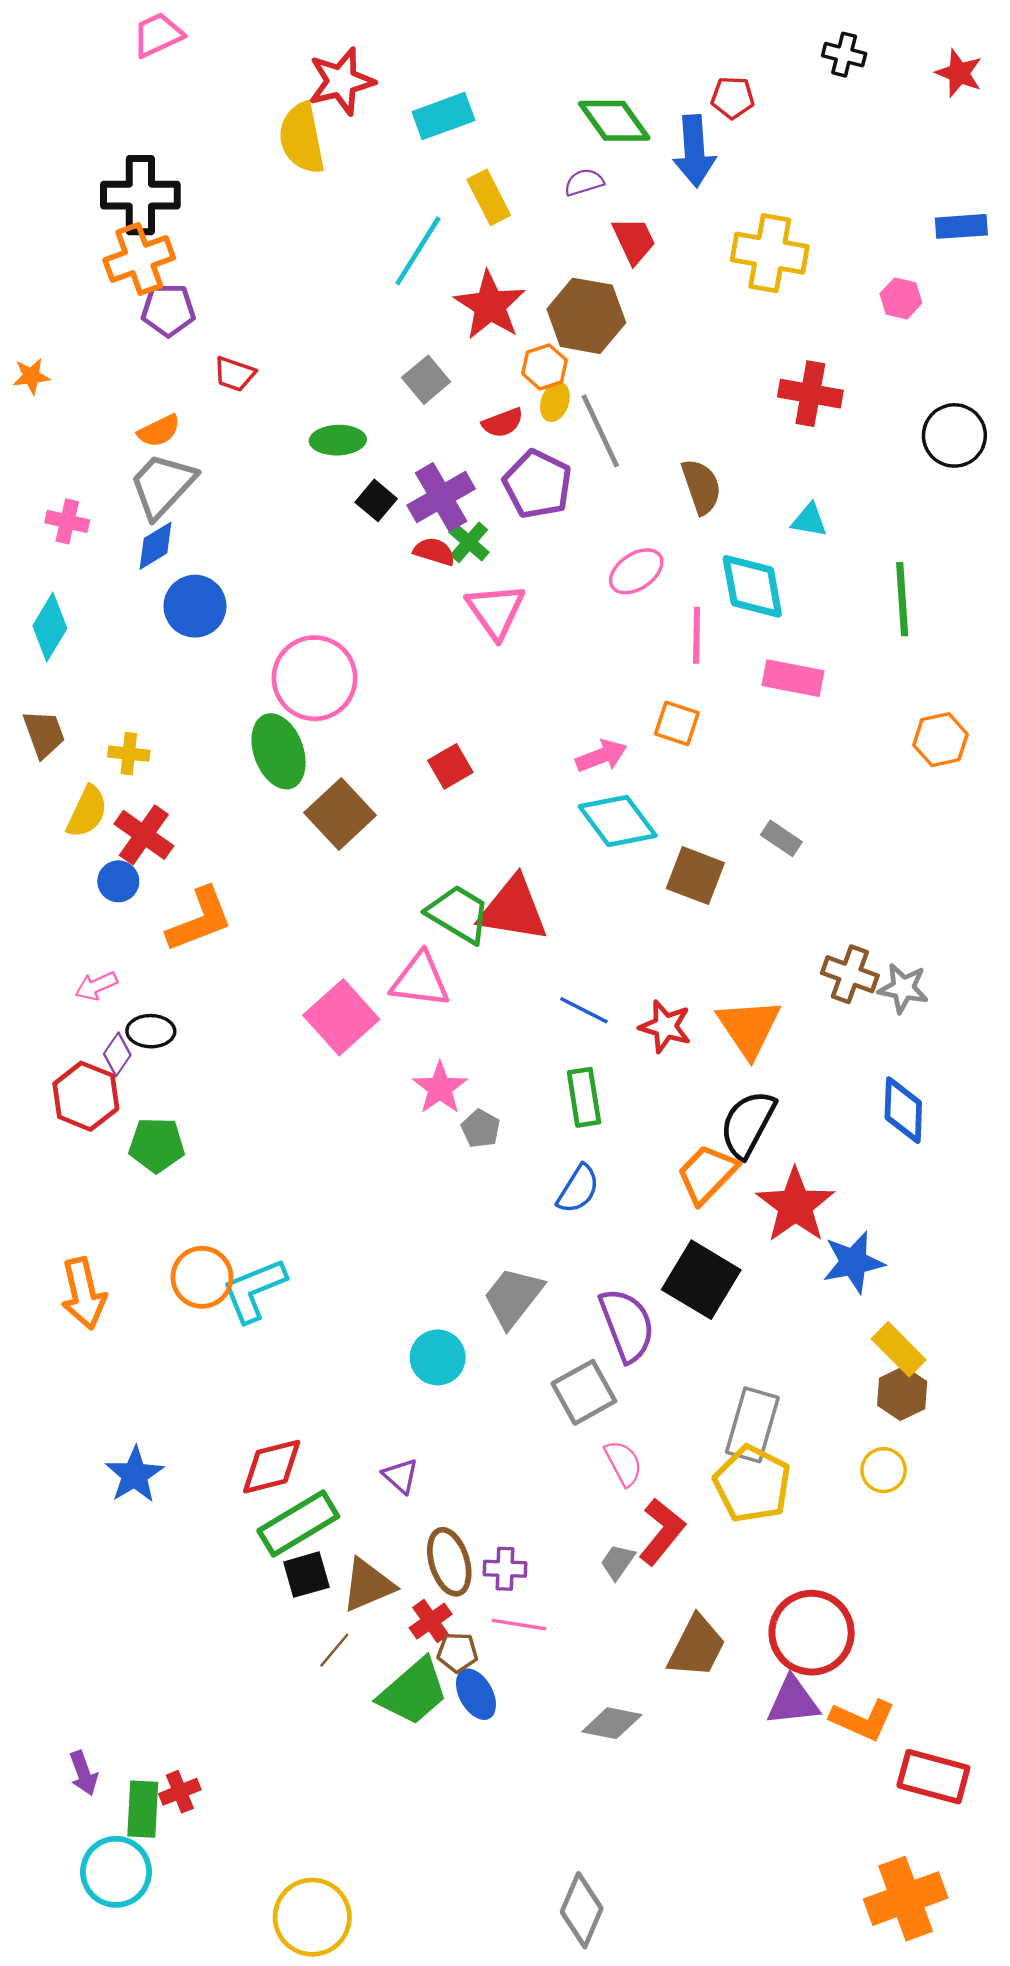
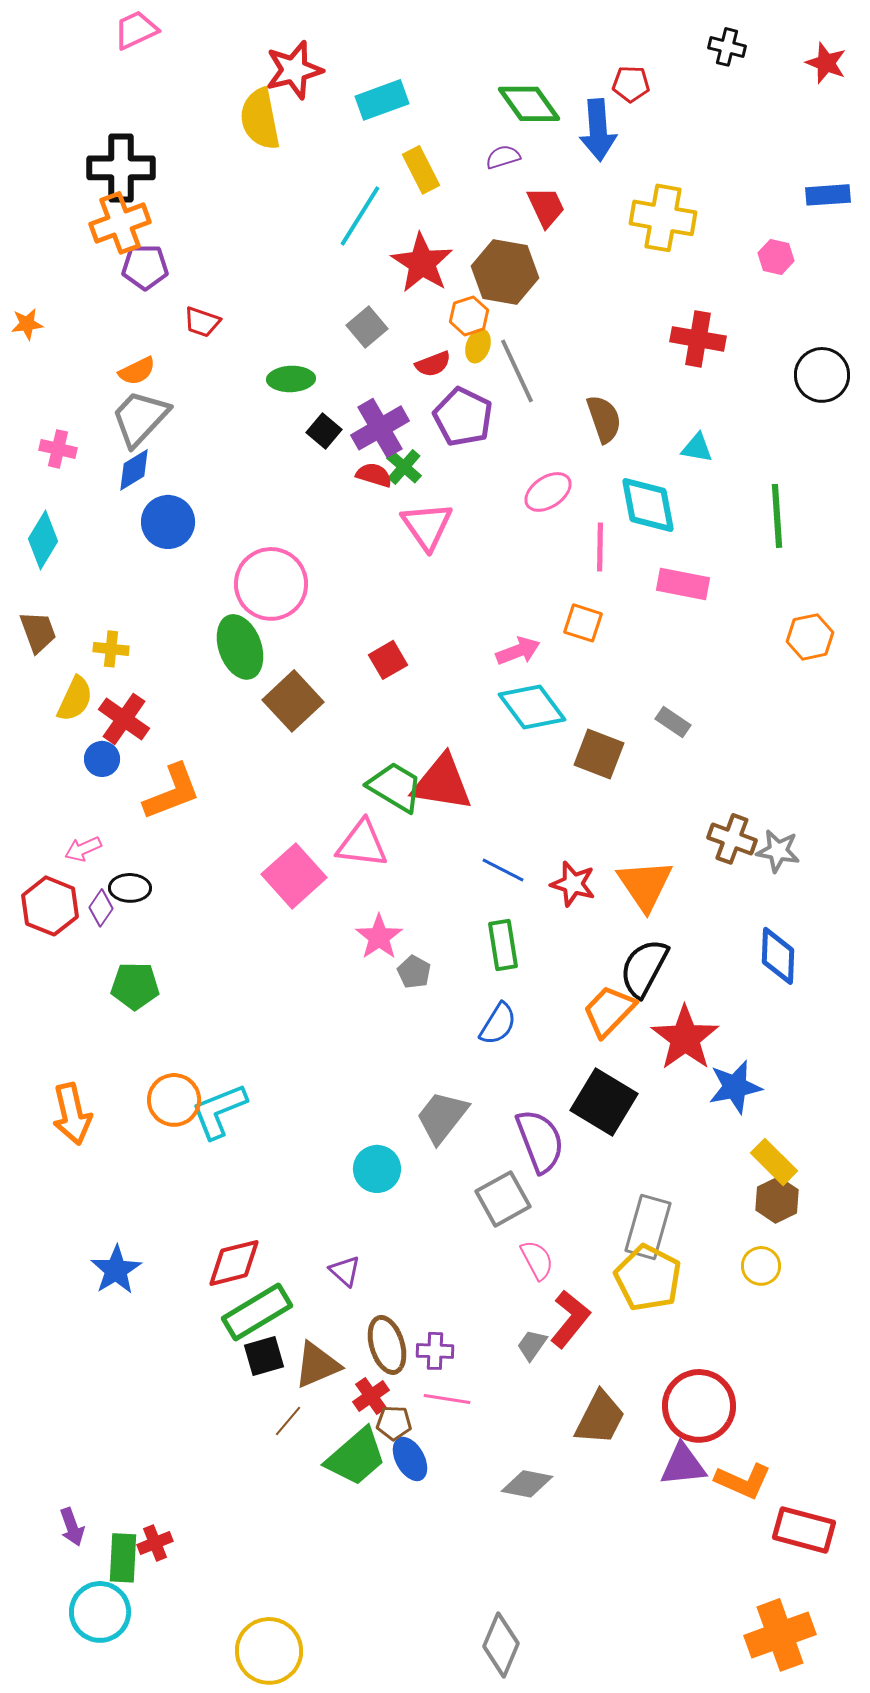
red hexagon: (86, 1096) -> (50, 906), moved

